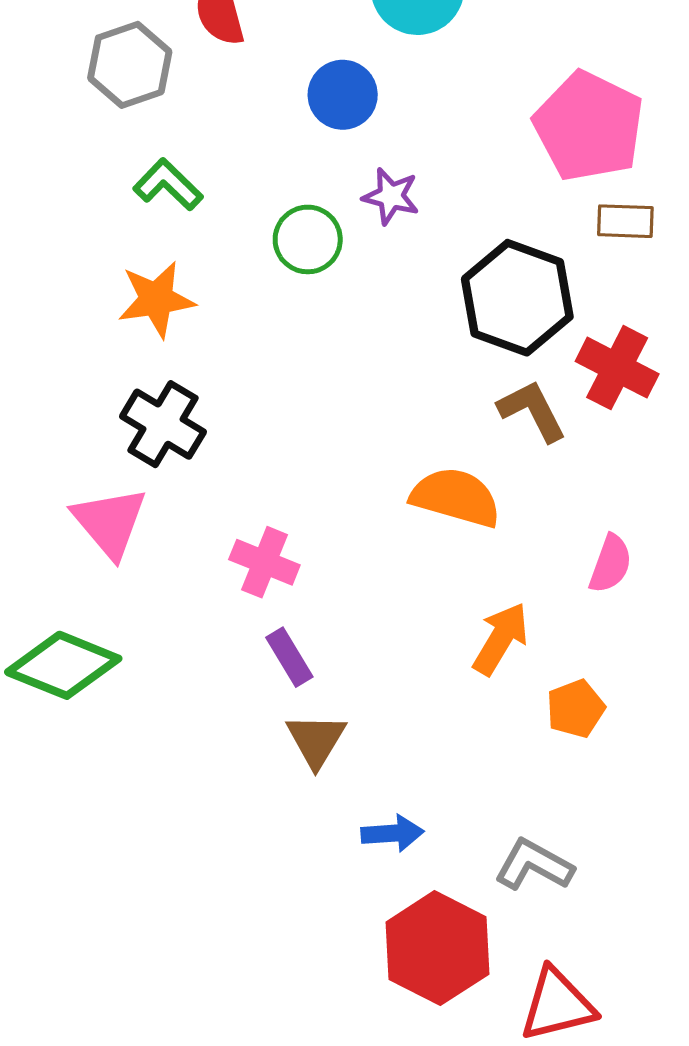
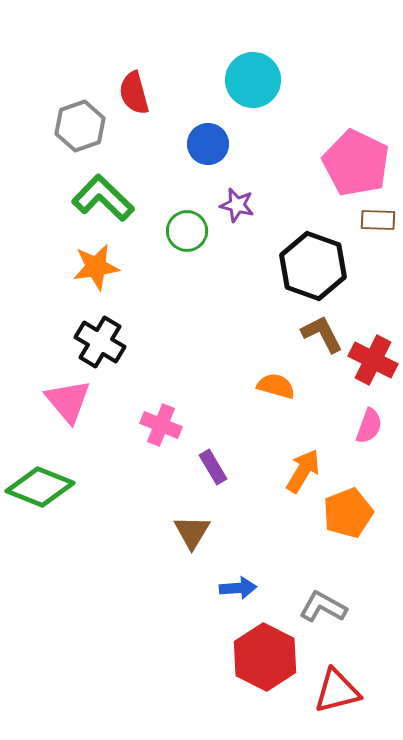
green L-shape: (168, 185) -> (103, 198), size x1.5
red cross: (617, 368) -> (373, 360), moved
orange semicircle: (456, 497) -> (276, 386), size x0.7
purple rectangle: (289, 657) -> (213, 467), moved
orange pentagon: (576, 709) -> (348, 513), size x1.4

